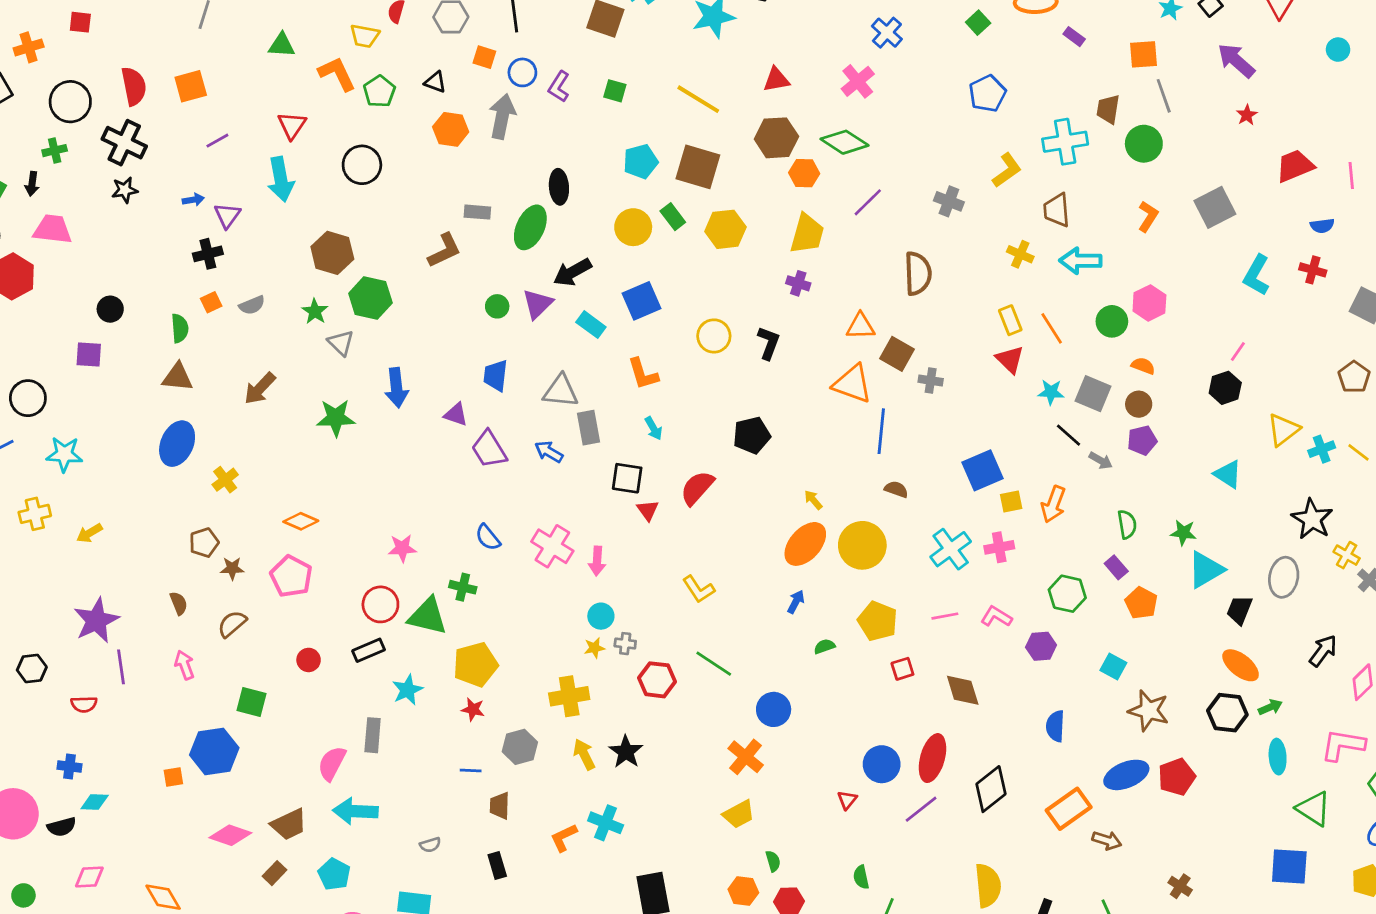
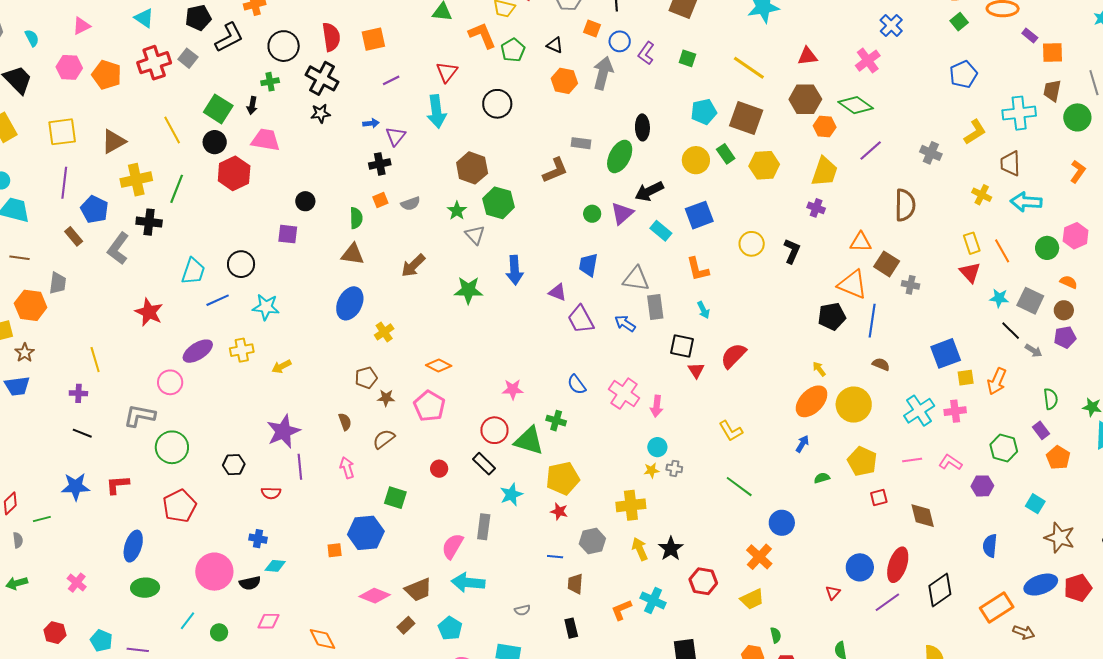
orange square: (1144, 54) -> (1053, 53), moved
black pentagon: (752, 435) -> (832, 316), moved
black rectangle: (369, 650) -> (484, 464), turned 65
red hexagon: (657, 680) -> (703, 581), moved

